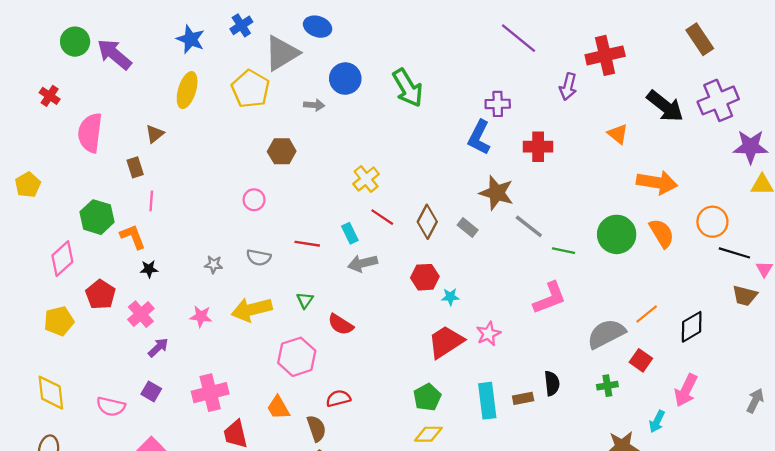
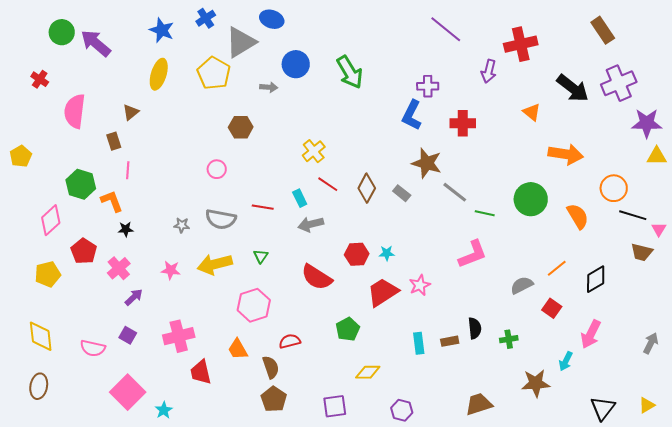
orange semicircle: (662, 233) -> (578, 216), moved
gray semicircle: (259, 257) -> (221, 219), size x1.4
red hexagon: (425, 277) -> (357, 254), moved
red semicircle: (341, 324) -> (317, 277), moved, size x1.4
gray semicircle: (606, 334) -> (522, 285), size x0.7
green cross: (607, 386) -> (509, 339), moved
green pentagon: (427, 397) -> (348, 329), moved
cyan rectangle: (487, 401) -> (419, 343), size x0.7

